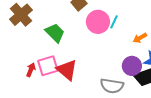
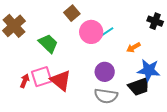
cyan line: (114, 22) -> (107, 32), turned 32
purple circle: (132, 66) -> (105, 72), moved

